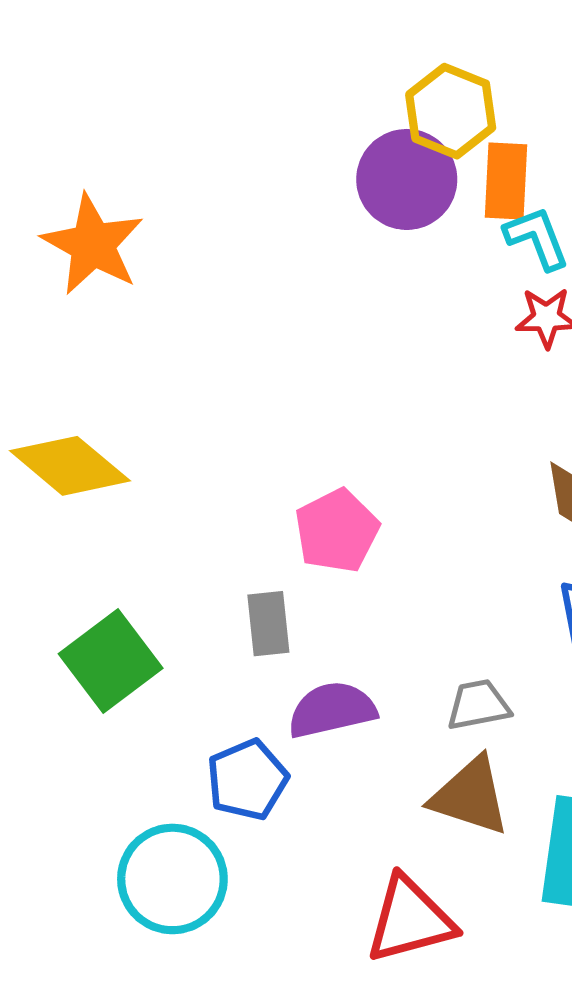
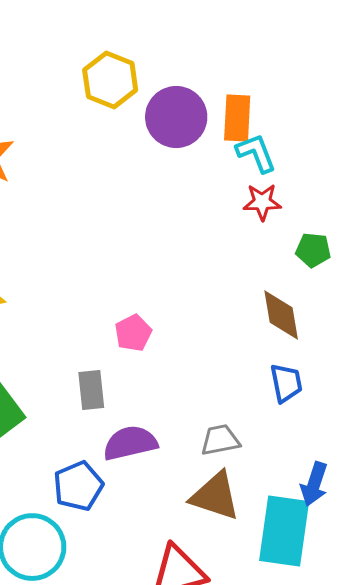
yellow hexagon: (451, 111) -> (110, 80), moved
pink pentagon: (337, 531) -> (133, 333), size x0.7

